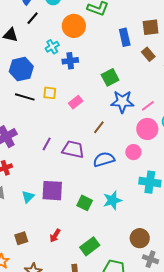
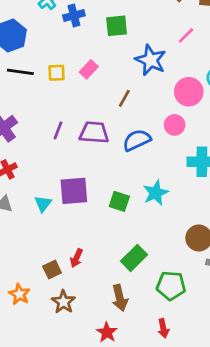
green square: (110, 77) -> (117, 26), moved, turned 30
yellow square: (50, 93) -> (57, 73), moved
blue star: (122, 102) -> (151, 60), turned 30
pink line: (148, 106) -> (186, 35), moved
red arrow: (55, 236) -> (76, 258), moved
brown square: (21, 238) -> (52, 269), moved

